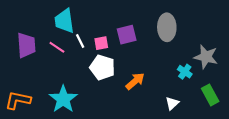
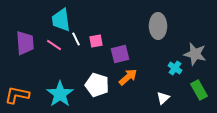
purple square: (127, 35) -> (120, 54), moved
white pentagon: (102, 67) -> (97, 85), moved

